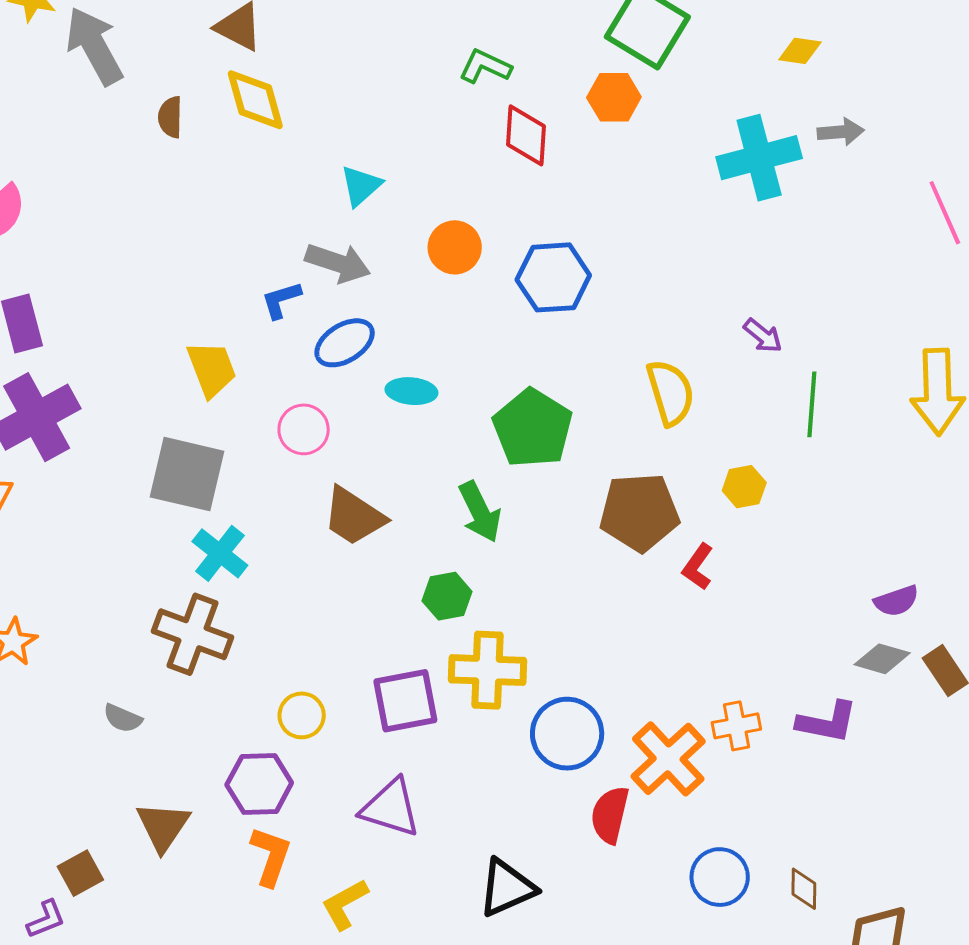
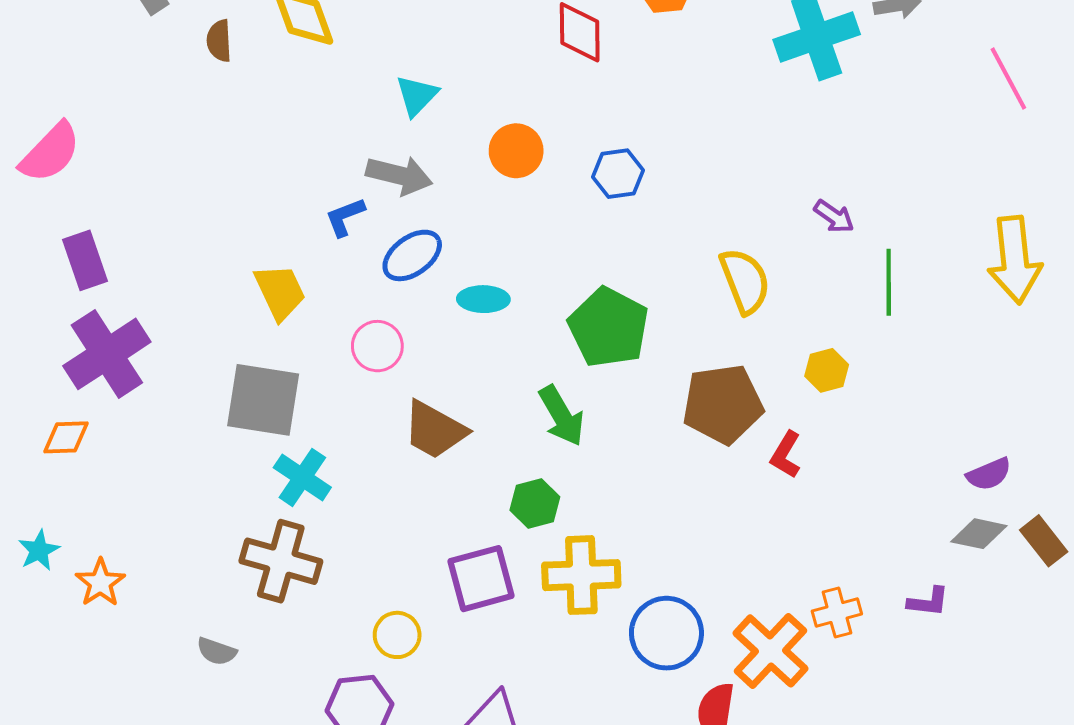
blue hexagon: (553, 277) -> (618, 174), size x0.7
purple square: (405, 701) -> (481, 579), moved
purple L-shape: (827, 722) -> (928, 602), size x0.7

